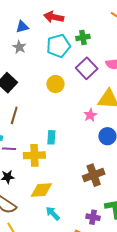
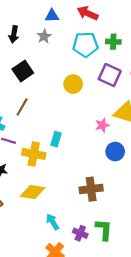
purple square: (87, 68) -> (110, 75), turned -35
cyan arrow: (53, 213) -> (53, 222), moved

